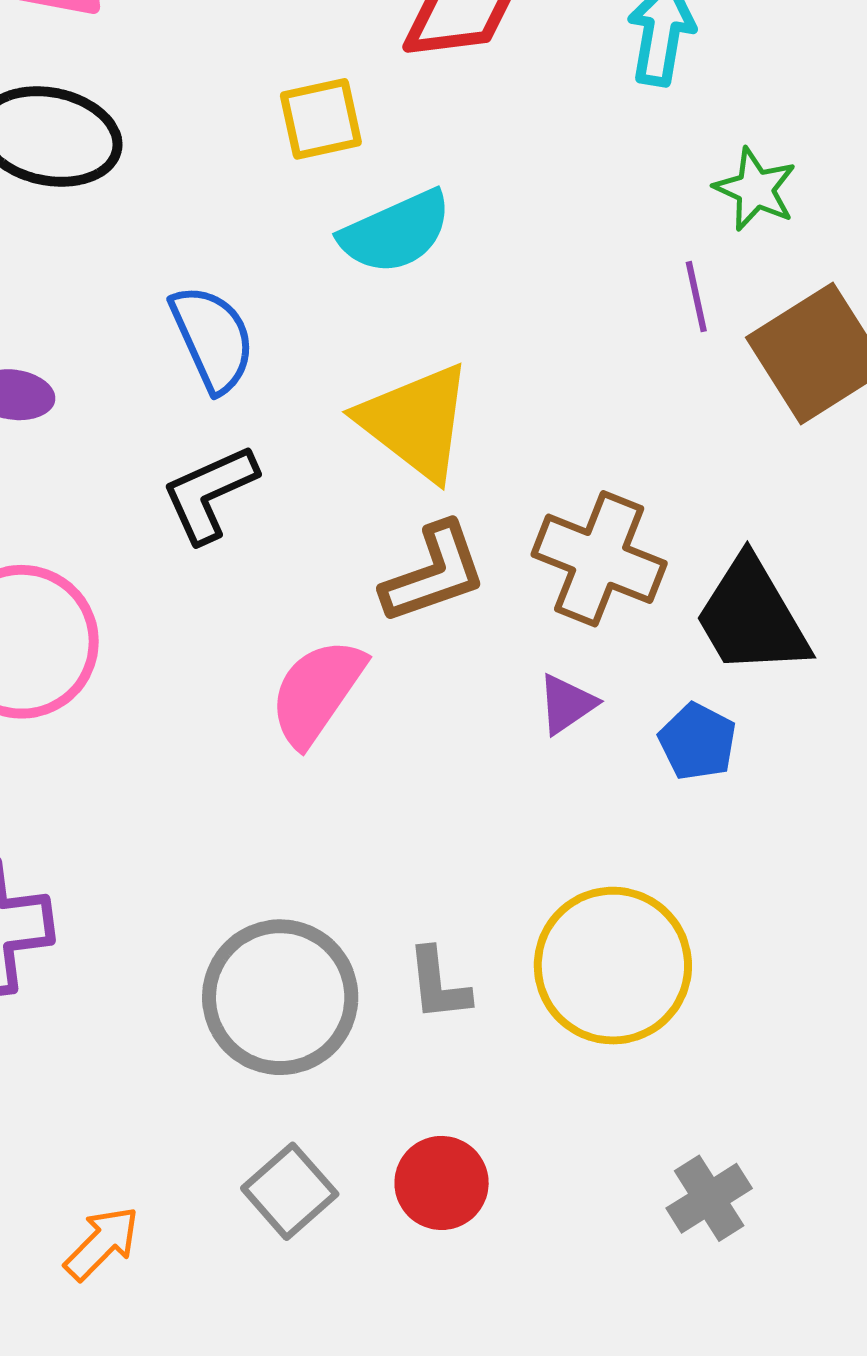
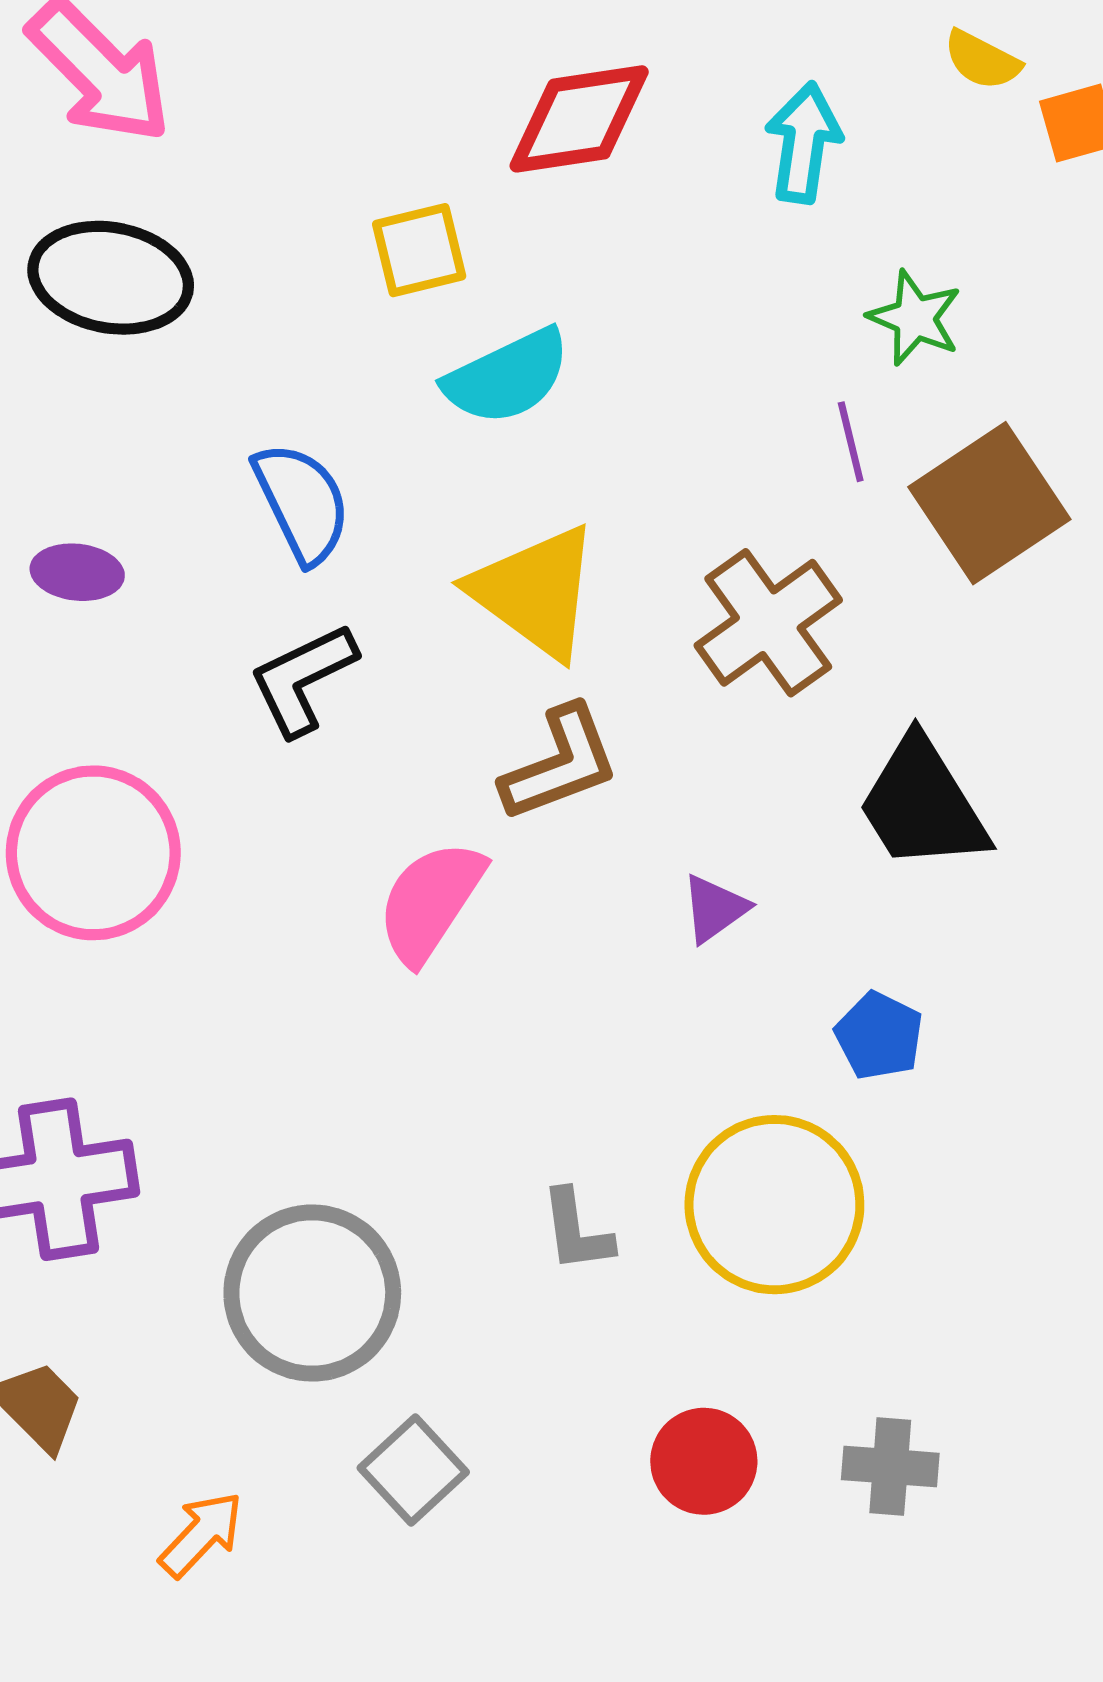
brown cross: (599, 559) -> (768, 623), moved, turned 34
blue pentagon: (698, 742) -> (879, 1036), moved
gray circle: (280, 997) -> (312, 1293), moved
red circle: (442, 1183) -> (704, 1461), moved
gray cross: (709, 1198) -> (890, 1466), turned 38

